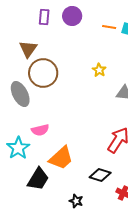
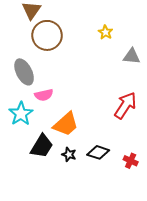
gray ellipse: (20, 94) -> (24, 72), moved
black diamond: (100, 175) -> (98, 152), moved
black star: (76, 201) -> (69, 154), moved

